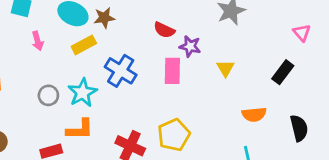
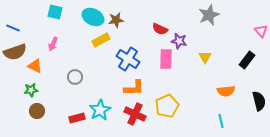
pink arrow: (38, 41) -> (53, 44), moved, turned 40
cyan star: (82, 93) -> (100, 110), moved
orange L-shape: (80, 129) -> (134, 88), moved

